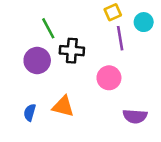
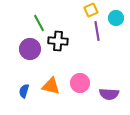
pink circle: (109, 78) -> (80, 83), moved

